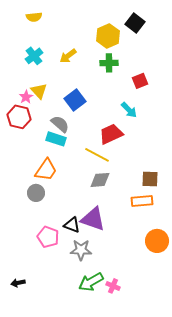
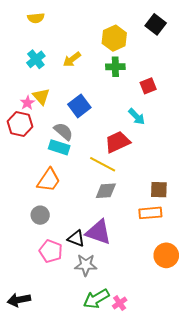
black square: (135, 23) -> (156, 24), moved
gray circle: (36, 193) -> (40, 215), moved
black arrow: (18, 283) -> (19, 300), size x1.5
pink cross: (113, 286) -> (120, 303), turned 32

